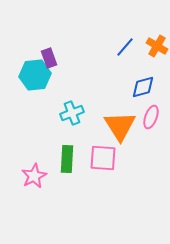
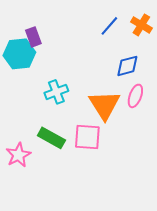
green rectangle: (67, 159) -> (51, 138), turned -64

